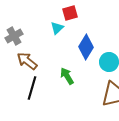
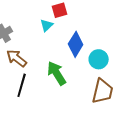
green arrow: (67, 76) -> (57, 73), size x1.4

